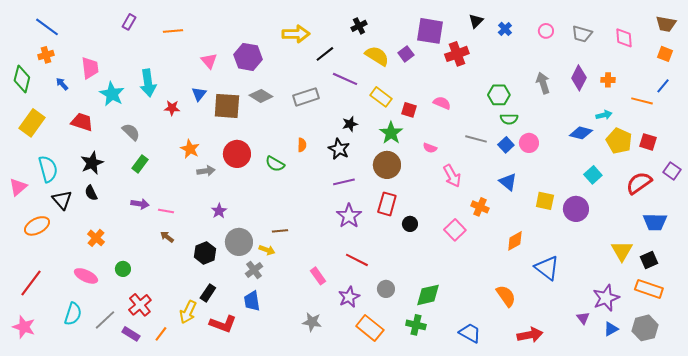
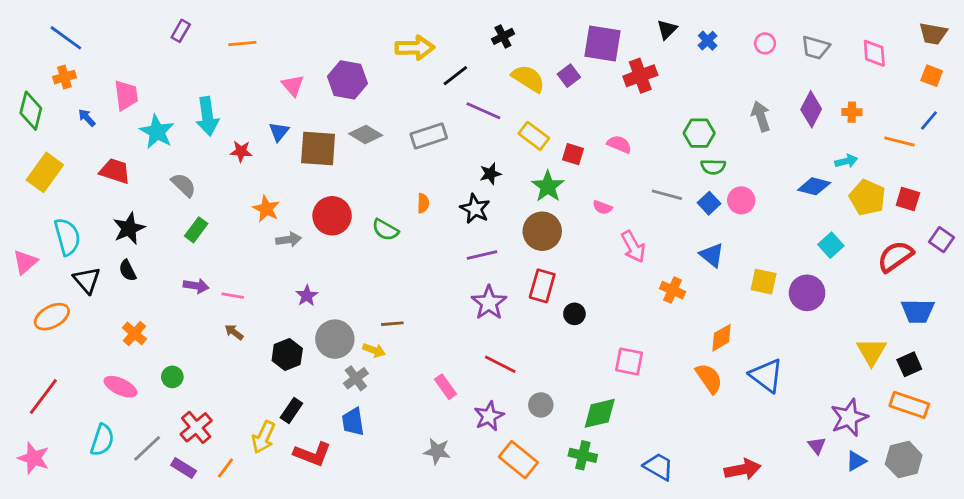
pink square: (455, 230) -> (629, 361), moved, turned -35
orange semicircle: (506, 296) -> (709, 378), moved

